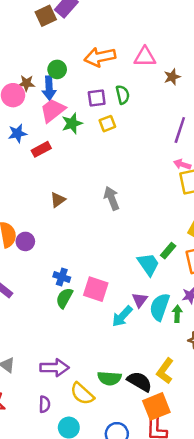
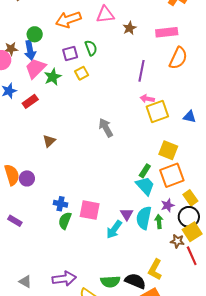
gray arrow: (112, 198) -> (106, 128), moved
cyan trapezoid: (148, 264) -> (145, 186), moved

